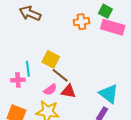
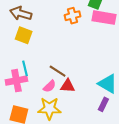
yellow square: (51, 59) -> (24, 35), moved
pink cross: (18, 80) -> (16, 81), size x1.5

